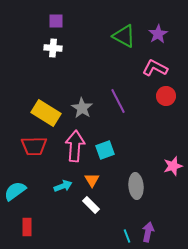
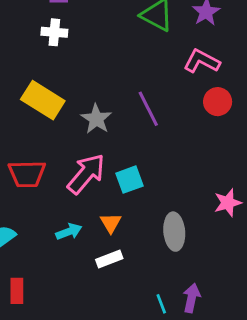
yellow rectangle: (46, 113) -> (43, 100), moved
pink arrow: (75, 146) -> (86, 174), turned 36
white rectangle: (91, 205) -> (109, 259), turned -66

